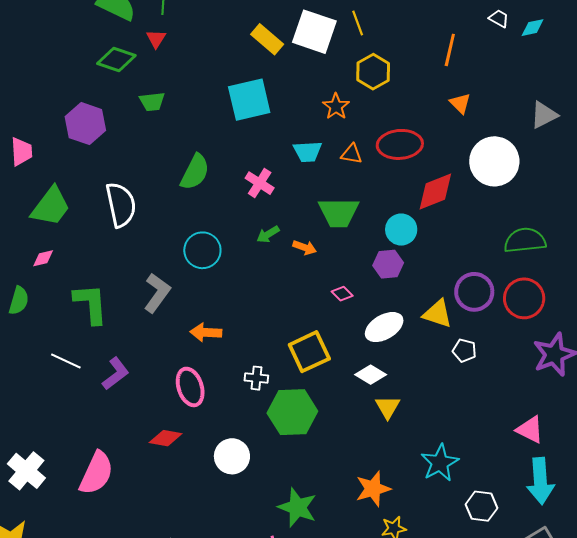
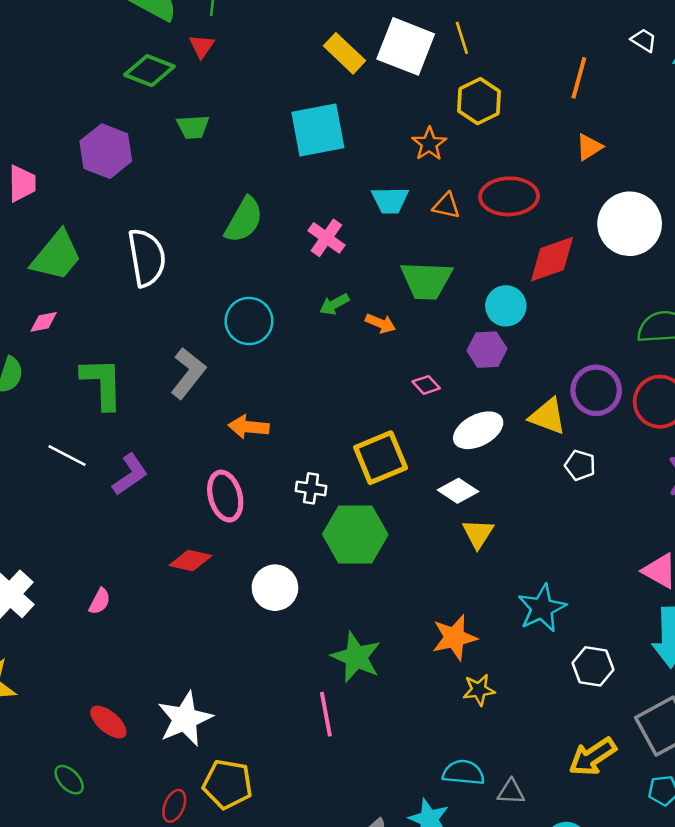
orange triangle: (460, 103) -> (589, 147), turned 40
pink semicircle: (96, 473) -> (100, 601), size x0.5

